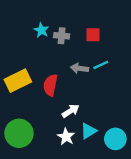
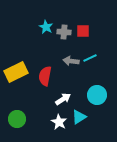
cyan star: (41, 30) -> (46, 27), moved
gray cross: (62, 36) -> (64, 32), moved
green circle: (19, 133) -> (17, 119), size x0.7
cyan circle: (115, 139) -> (97, 95), moved

